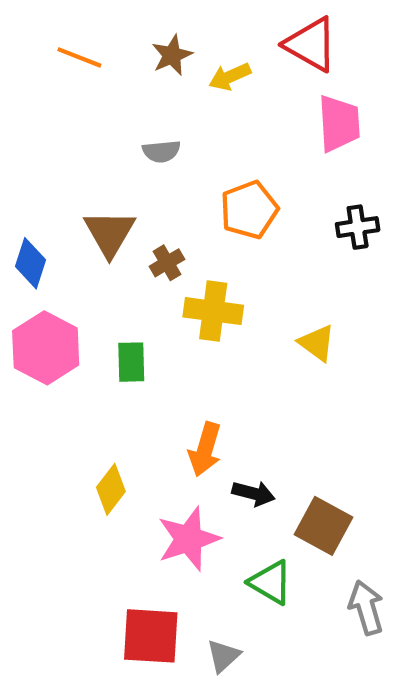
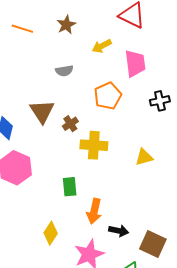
yellow arrow: (230, 77) -> (102, 46), moved
pink trapezoid: (339, 123) -> (135, 63), moved
yellow triangle: (317, 343) -> (144, 157), turned -48
green rectangle: (131, 362) -> (70, 187), moved

